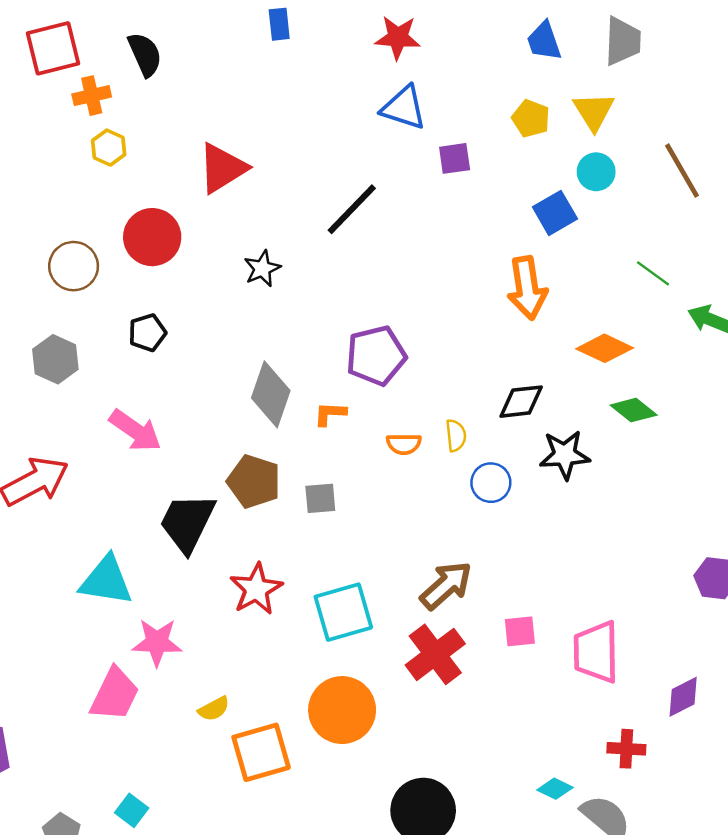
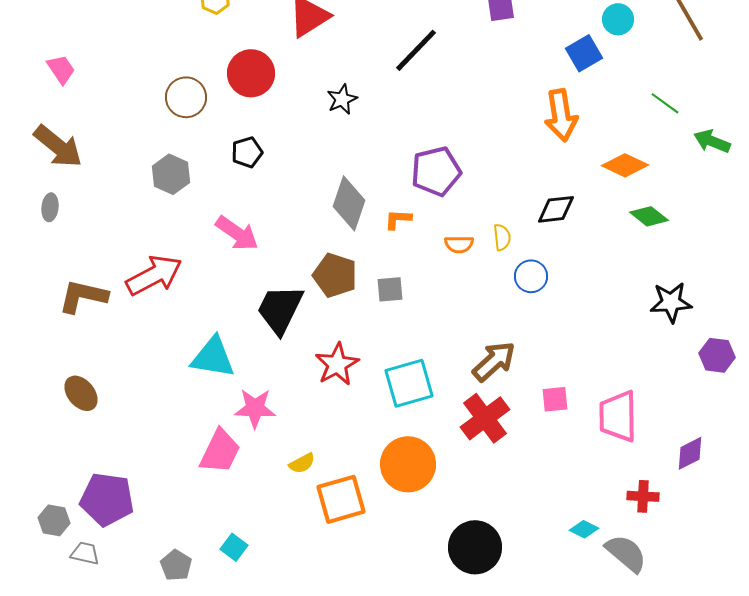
black star: (565, 455) -> (671, 302), moved

